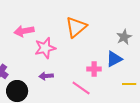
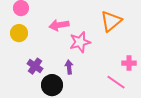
purple arrow: (46, 76) -> (69, 67), moved, turned 88

